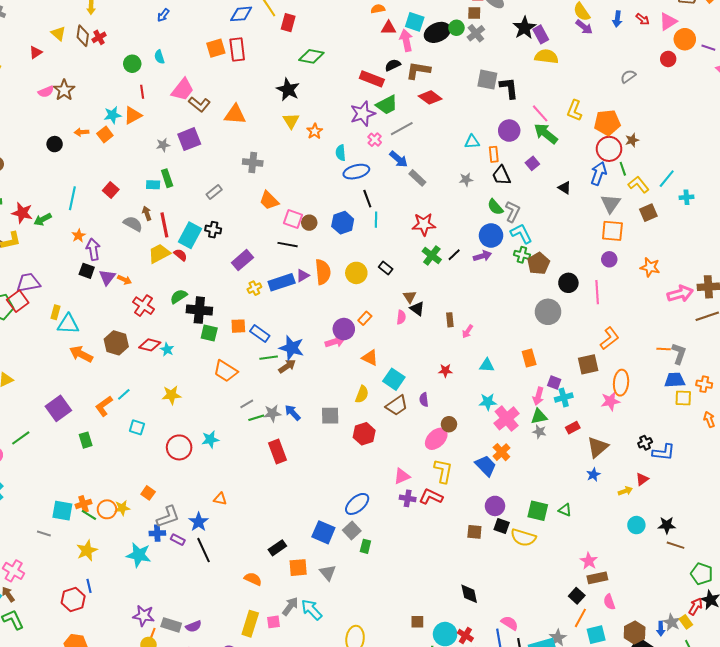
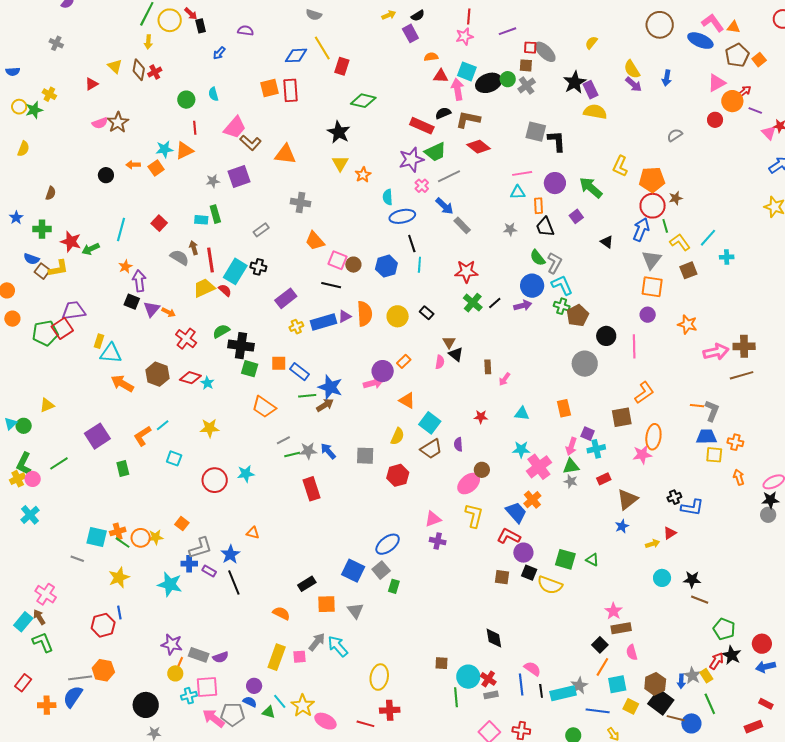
red arrow: (643, 19) -> (745, 91), moved, turned -80
pink line: (540, 113) -> (522, 173), moved, turned -60
red L-shape: (431, 497) -> (509, 536), moved

